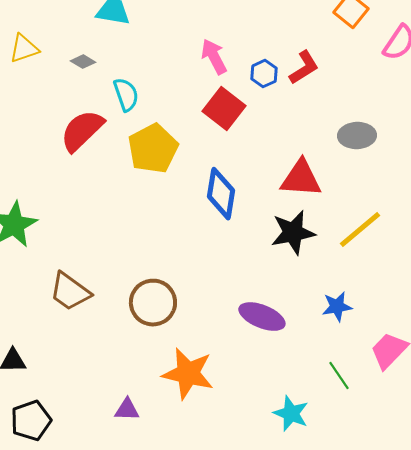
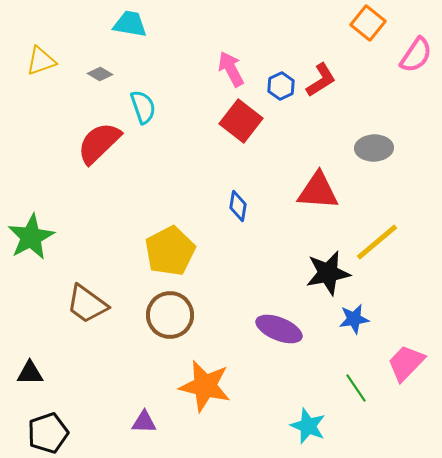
yellow pentagon: (153, 149) -> (170, 251), moved
blue diamond: (221, 194) -> (238, 206), size x0.6
black star: (293, 233) -> (328, 273), moved

